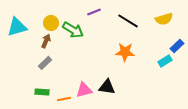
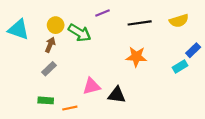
black line: (128, 21) -> (140, 23), turned -40
cyan triangle: (17, 27) -> (18, 29), turned 35
pink triangle: (84, 90) -> (92, 86), moved

